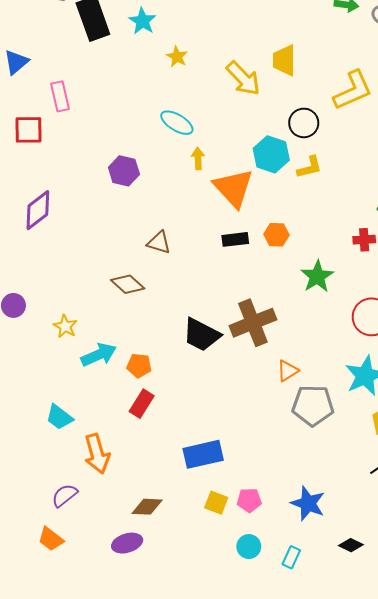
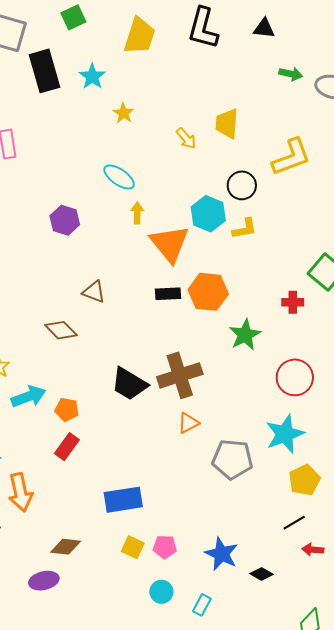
yellow arrow: (243, 78) -> (186, 138), size x0.6
orange hexagon: (276, 235) -> (208, 292), size x1.6
orange triangle: (288, 371) -> (188, 423), moved
black diamond: (351, 545) -> (261, 574), moved

